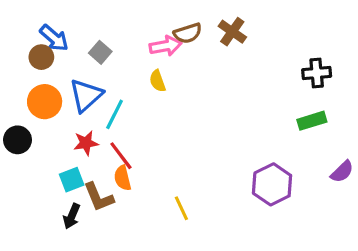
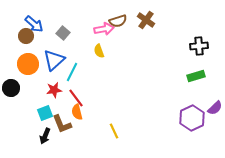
purple hexagon: (272, 184) -> (192, 118), moved

